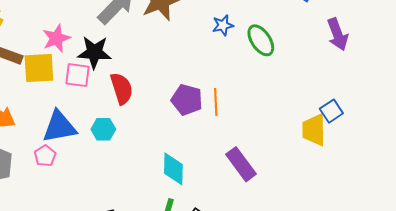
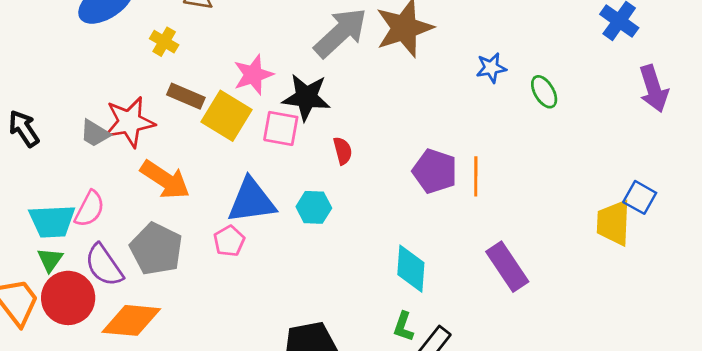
green ellipse: (261, 40) -> (544, 92), size x0.7
yellow square: (39, 68) -> (226, 116), turned 32
red semicircle: (122, 89) -> (343, 151), size x0.6
blue square: (331, 111) -> (640, 197), turned -30

